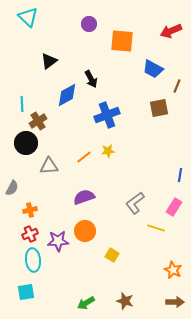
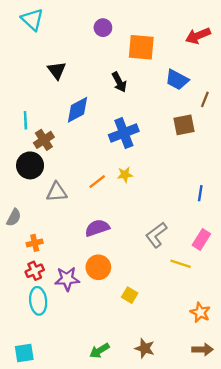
black triangle: (49, 61) -> (57, 70), turned -30
black arrow: (91, 79) -> (119, 82), moved
blue line: (180, 175) -> (200, 193), moved
cyan square: (26, 292) -> (24, 353), moved

